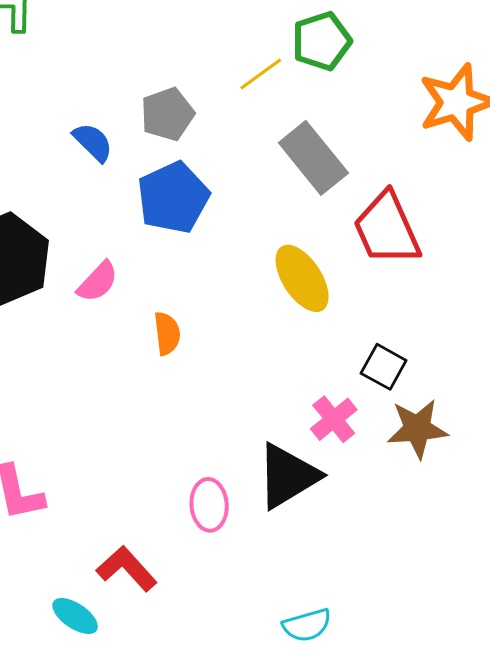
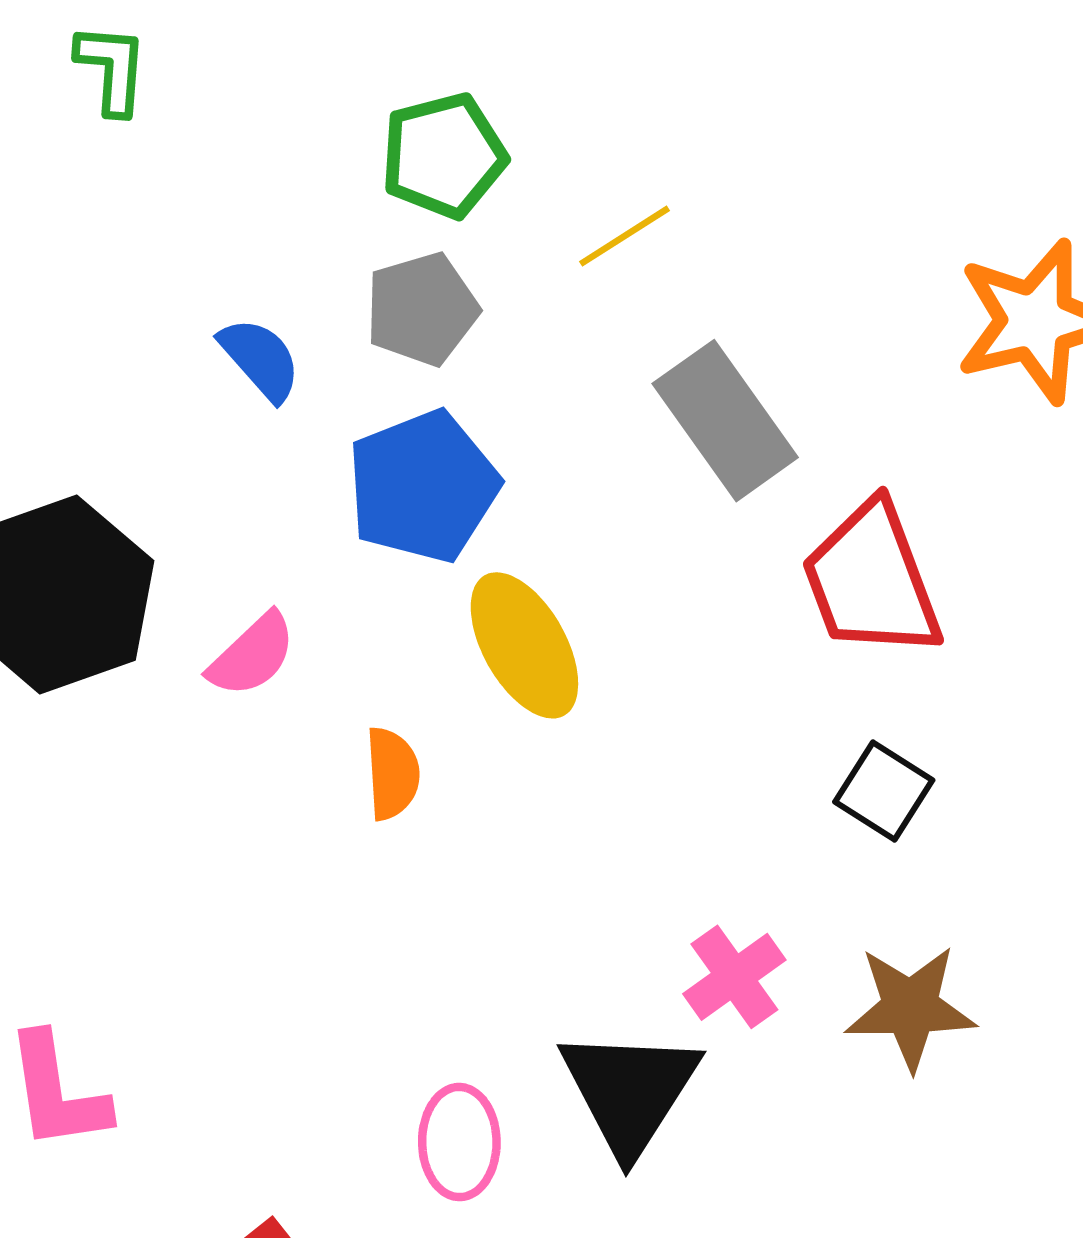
green pentagon: (322, 41) -> (444, 156), moved
yellow ellipse: (302, 278) -> (524, 645), moved
black square: (384, 367) -> (884, 791), moved
black triangle: (288, 476) -> (630, 1091), turned -30

